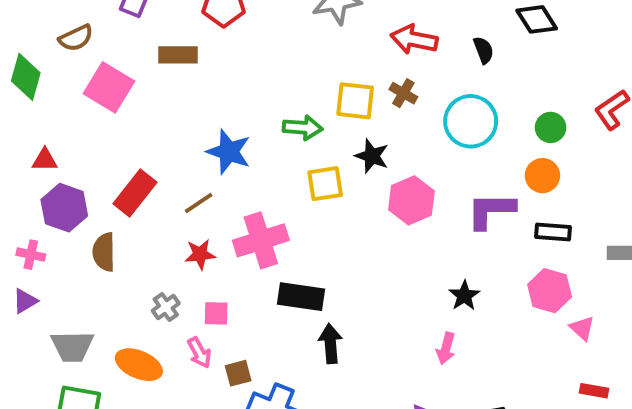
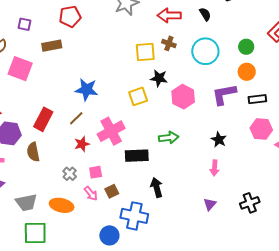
green arrow: (303, 128) -> (169, 138), moved
black arrow: (330, 344) -> (157, 187), moved
brown square: (238, 373) -> (112, 191), moved

